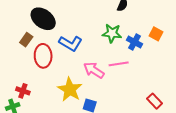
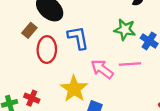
blue L-shape: (70, 43) -> (78, 38), turned -135
red cross: (23, 91) -> (32, 98), moved

